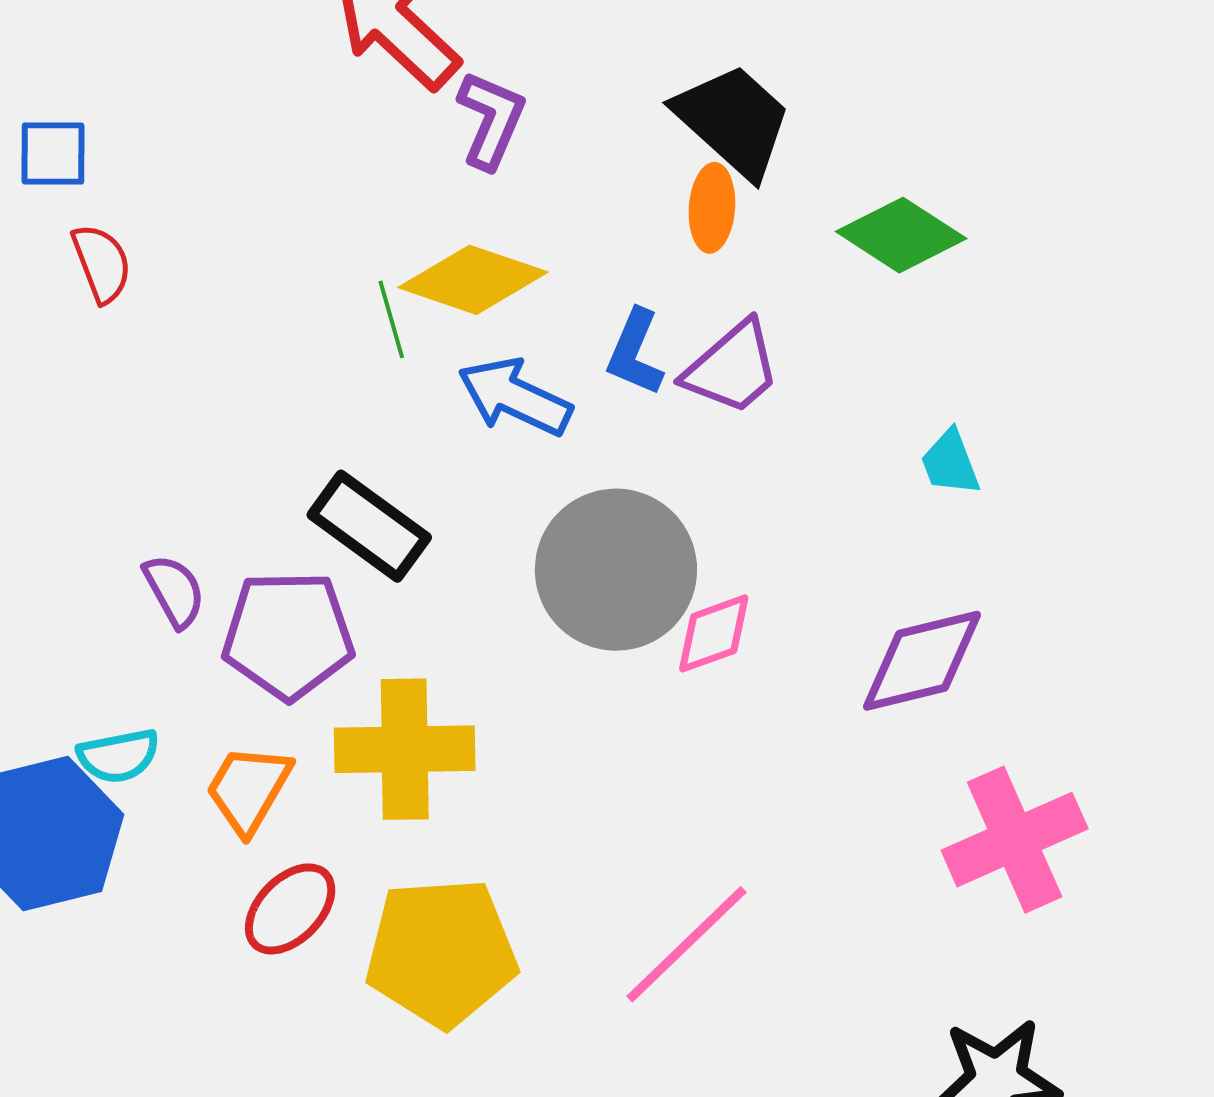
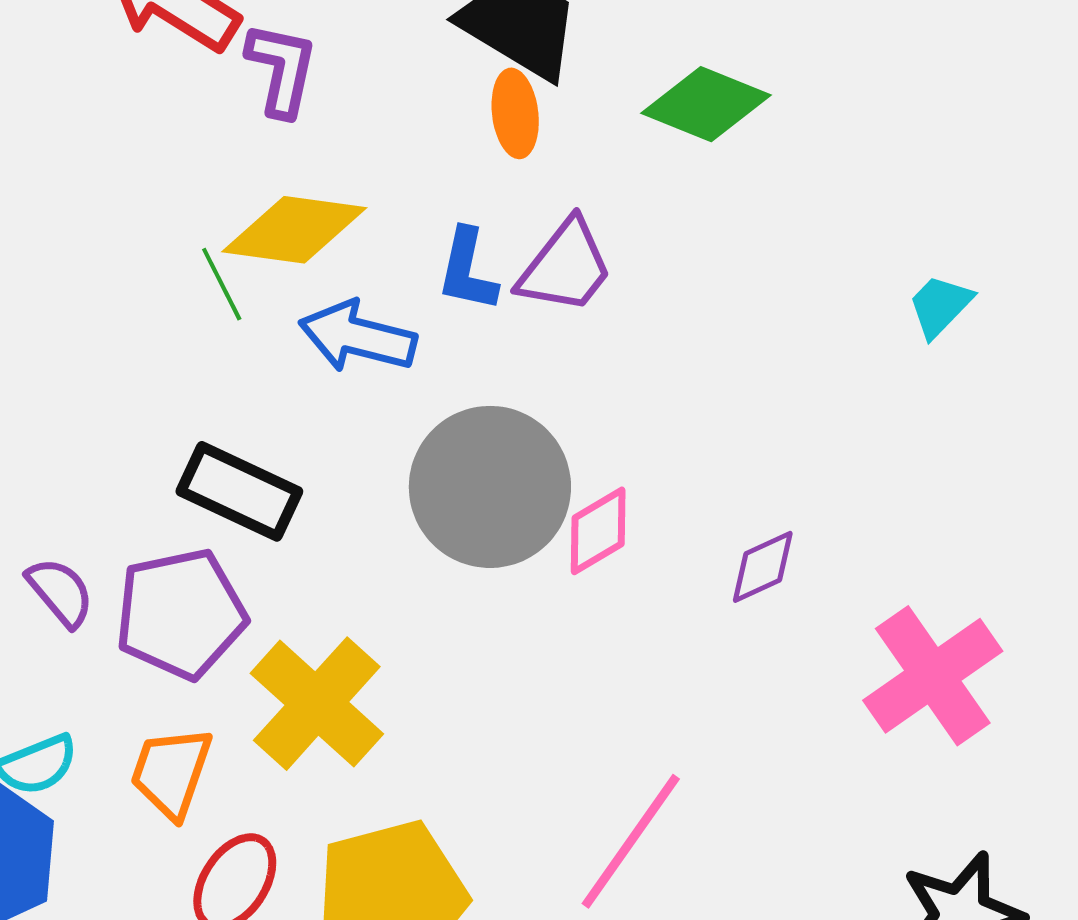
cyan trapezoid: (950, 463) -> (940, 306), moved, turned 76
purple diamond: (922, 661) -> (763, 567), moved, size x0.6
yellow cross: (405, 749) -> (317, 704), turned -36

